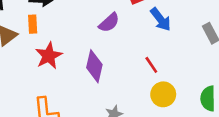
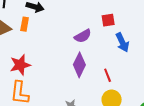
red star: (49, 56) -> (20, 65), moved
purple diamond: (94, 66) -> (79, 65), moved

